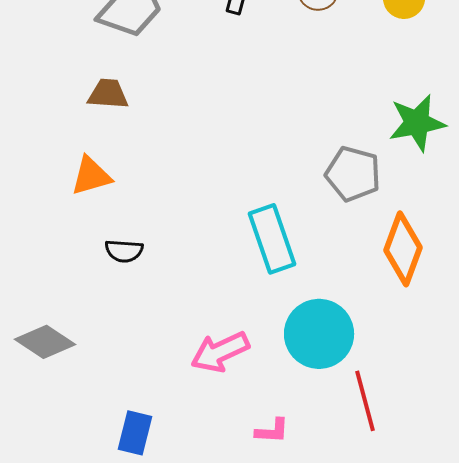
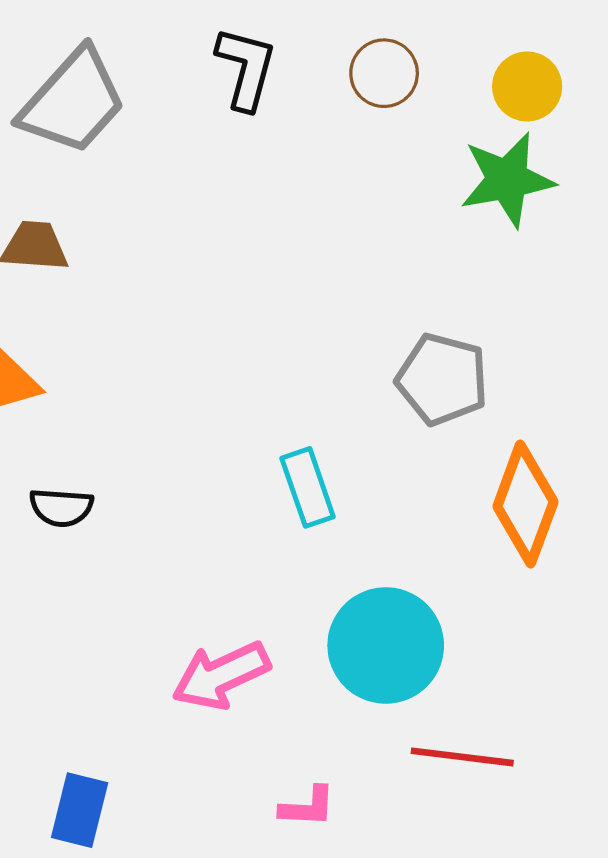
green star: (417, 123) -> (507, 180), moved
cyan rectangle: (272, 239) -> (308, 487), size x0.7
red line: (365, 401) -> (462, 757), turned -68

